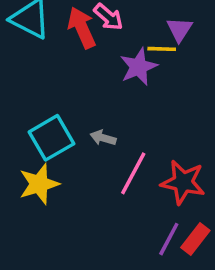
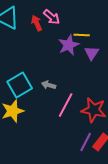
red arrow: (82, 28) -> (37, 23), size x0.7
purple triangle: (179, 29) -> (92, 53), moved

